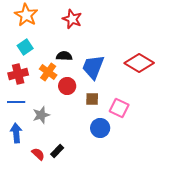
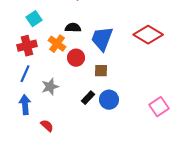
blue line: (16, 102) -> (25, 74), turned -66
pink square: (119, 108) -> (159, 107), moved, turned 30
black rectangle: (57, 151) -> (88, 98), moved

